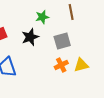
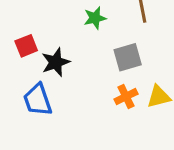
black star: (30, 37) -> (56, 62), moved

